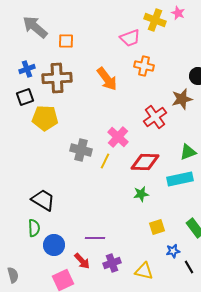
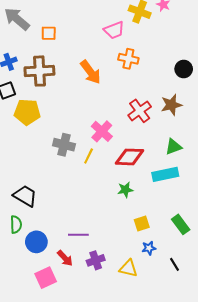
brown star: (182, 99) -> (171, 105), moved
blue star: (173, 251) -> (149, 248), moved

